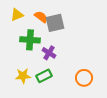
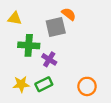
yellow triangle: (17, 15) -> (15, 18), turned 32
orange semicircle: (41, 17) -> (69, 14), moved

